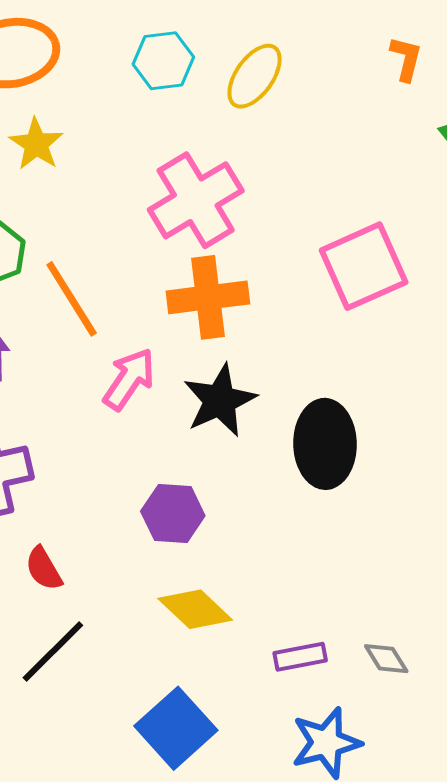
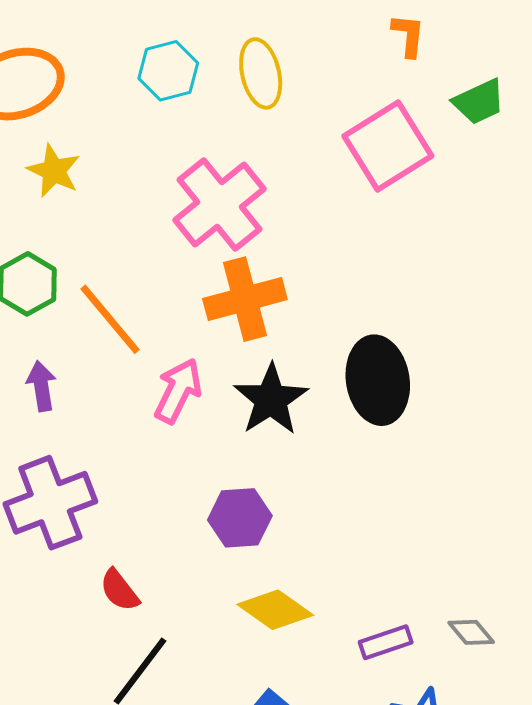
yellow ellipse: (255, 76) -> (261, 73), turned -40
pink square: (364, 266) -> (388, 146), moved
black ellipse: (325, 444) -> (378, 380), moved

